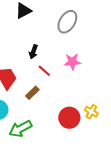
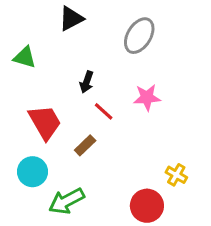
red circle: (69, 118) -> (147, 206), moved

